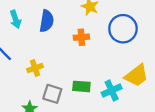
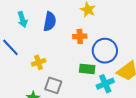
blue circle: (123, 29) -> (105, 51), moved
green rectangle: (81, 86) -> (87, 69), moved

